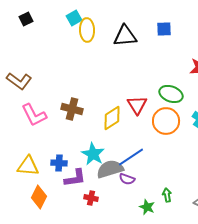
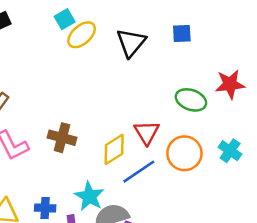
yellow ellipse: (87, 30) -> (82, 35), turned 50
black triangle: (125, 36) -> (131, 43), turned -45
green ellipse: (171, 94) -> (191, 100), moved
blue line: (131, 157) -> (139, 172), moved

